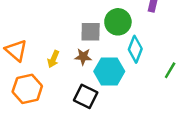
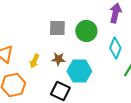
gray square: (91, 32) -> (57, 28), moved
cyan diamond: (135, 49) -> (115, 48), moved

